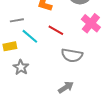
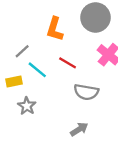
gray line: (17, 20) -> (22, 51), turned -32

